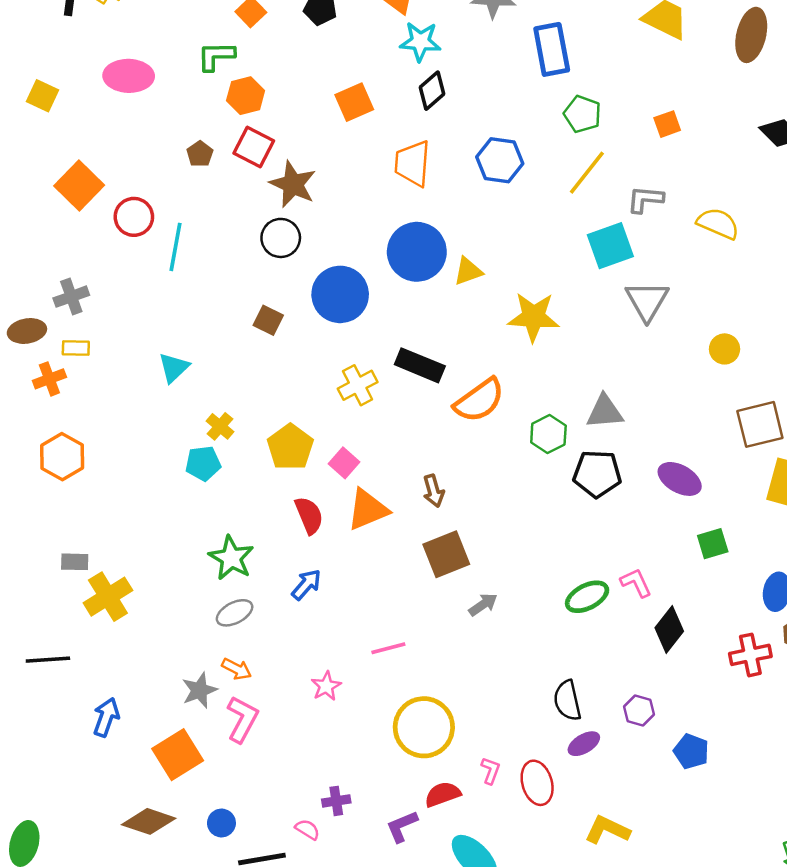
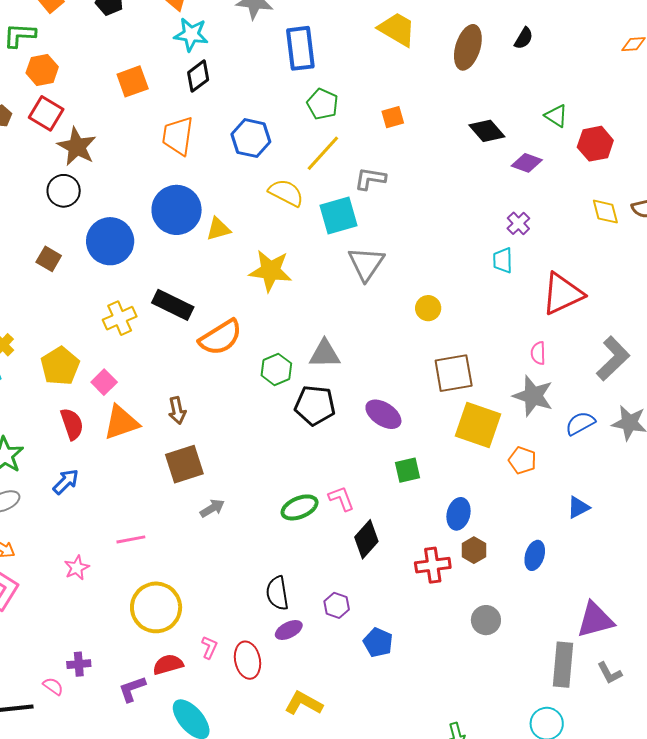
yellow semicircle: (718, 224) -> (286, 193), moved

